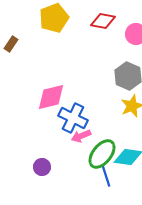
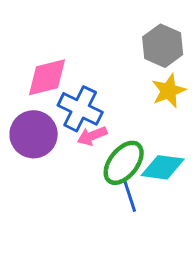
purple circle: (42, 167) -> (34, 134), moved, size x1.8

